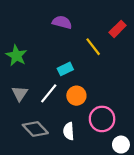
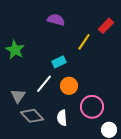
yellow line: (93, 47) -> (84, 42), turned 72
gray triangle: (20, 93) -> (18, 96), moved

